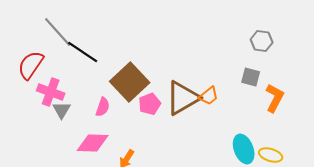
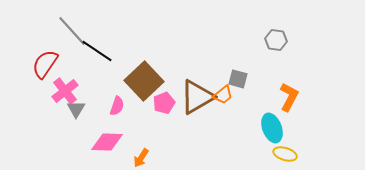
gray square: (251, 77) -> (238, 79), moved
pink cross: (51, 92) -> (65, 91), turned 32
cyan ellipse: (244, 149) -> (272, 128), moved

